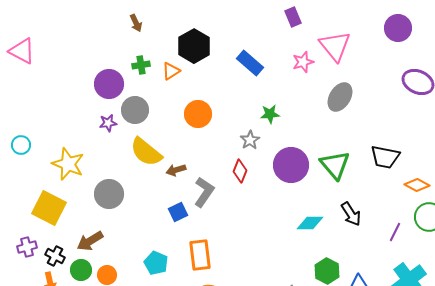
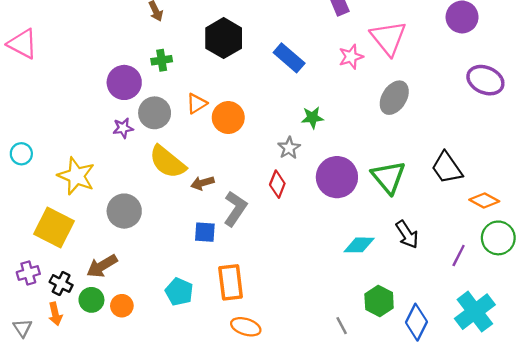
orange triangle: (171, 71) -> (197, 103), moved
black trapezoid: (385, 157) -> (447, 168), turned 44
blue square: (178, 212) -> (205, 232), turned 30

